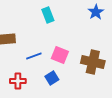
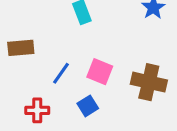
blue line: (34, 56) -> (61, 73), turned -35

